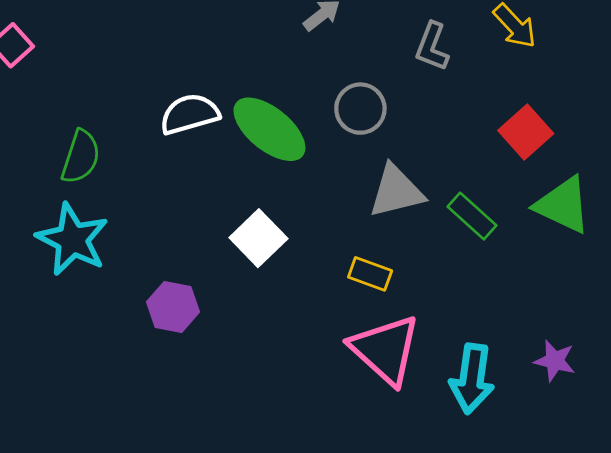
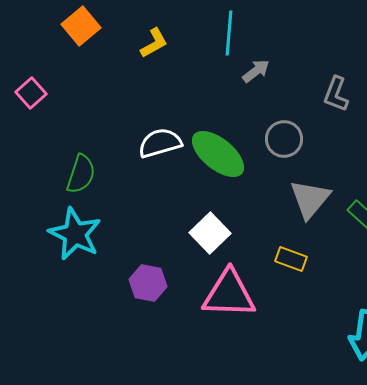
gray triangle: (396, 191) -> (310, 199), turned -36
pink triangle: (385, 350) -> (229, 294), moved, turned -40

